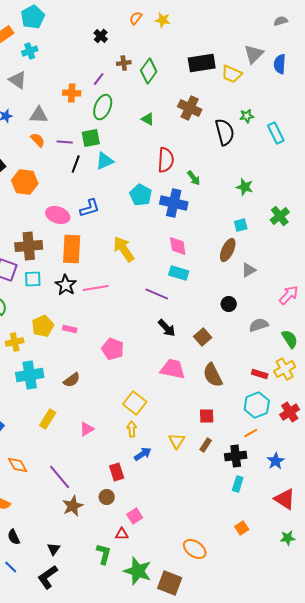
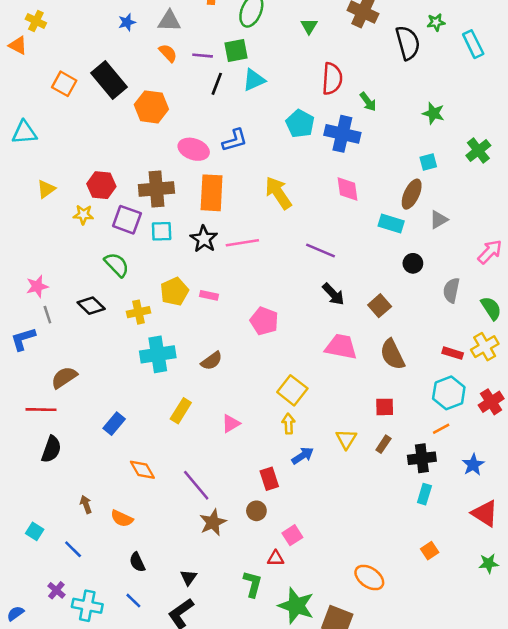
green triangle: (148, 119) -> (309, 26), turned 32
cyan rectangle: (179, 273) -> (391, 224), moved
gray semicircle: (259, 325) -> (451, 290), turned -60

